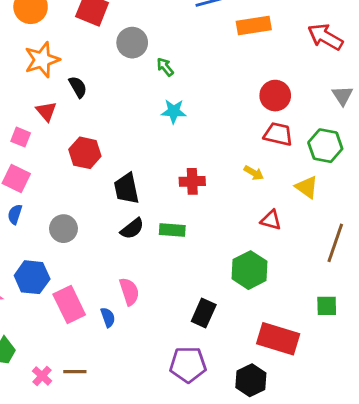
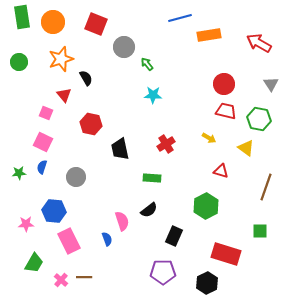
red cross: (192, 181) -> (166, 144), turned -30
black semicircle: (132, 229) -> (149, 210), moved
pink rectangle: (69, 304) -> (69, 241), moved

